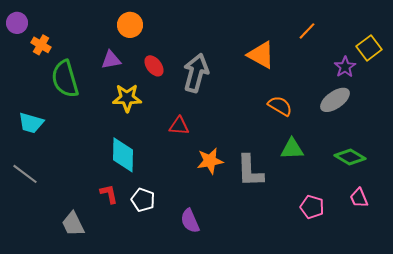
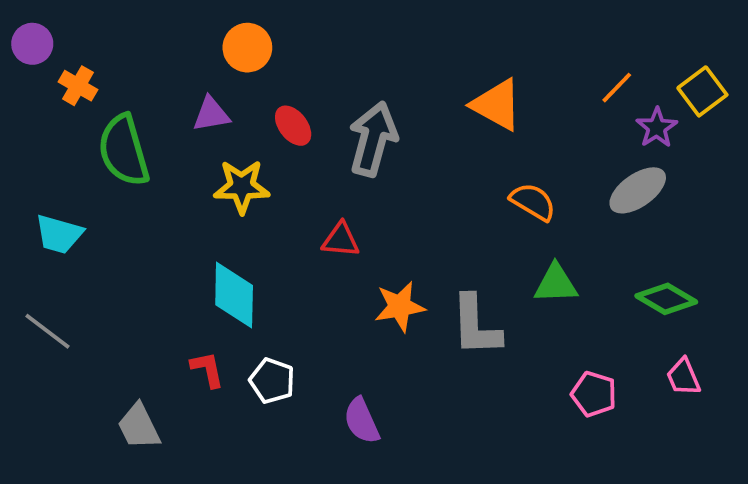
orange line: (307, 31) -> (617, 88), moved

